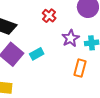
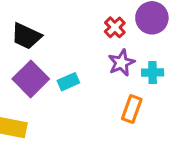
red cross: (49, 16) -> (115, 27), moved

